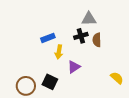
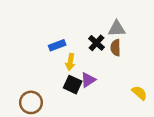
gray triangle: (89, 19) -> (117, 29), moved
black cross: (81, 36) -> (96, 43), turned -32
black square: (50, 82) -> (73, 85), moved

